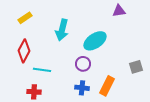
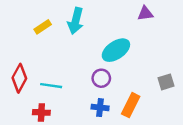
yellow rectangle: (25, 18) -> (43, 27), moved
cyan arrow: (62, 30) -> (76, 21), moved
red diamond: (24, 51) -> (19, 78), moved

